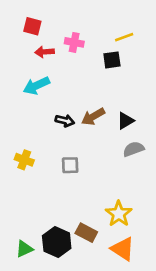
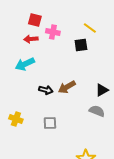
red square: (32, 26) -> (35, 20), moved
yellow line: (124, 37) -> (90, 28), turned 56
black triangle: (125, 121) -> (102, 90), moved
gray semicircle: (134, 149) -> (97, 111), turned 42

